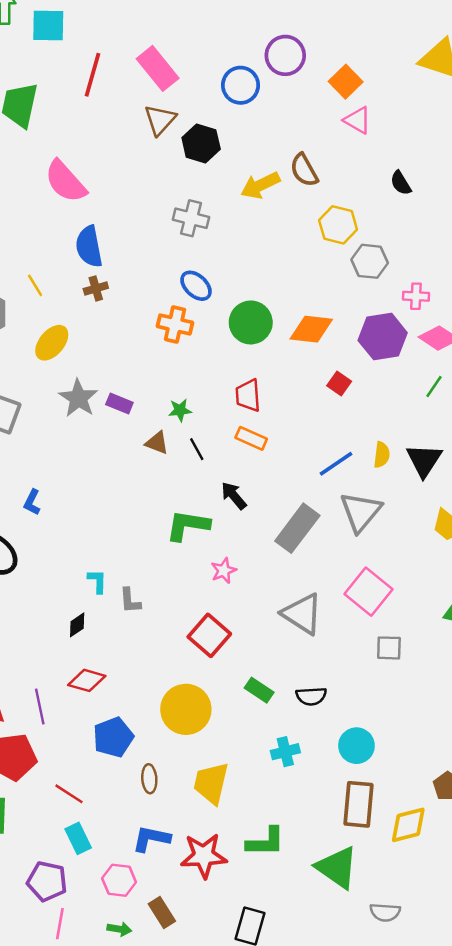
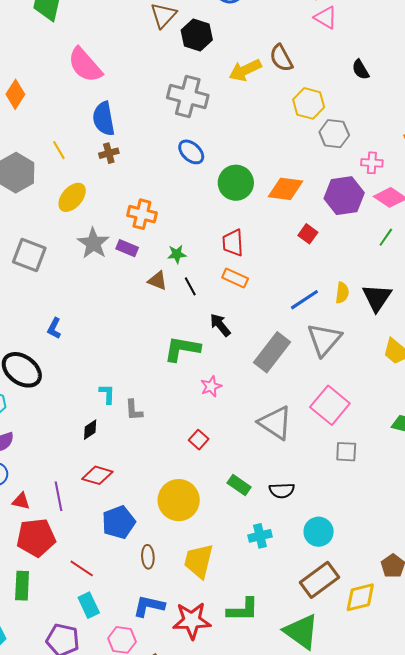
gray cross: (191, 218) -> (188, 96), size x1.4
orange cross: (175, 324) -> (142, 214), moved
red square: (209, 635) -> (199, 440), size x0.6
brown rectangle: (358, 804) -> (320, 580), turned 48

